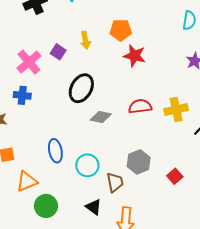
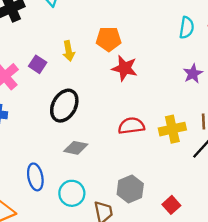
gray diamond: (101, 117) -> (76, 148), moved

